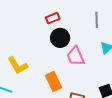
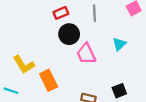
gray line: (97, 20) -> (94, 13), moved
orange rectangle: (53, 81) -> (49, 80), moved

